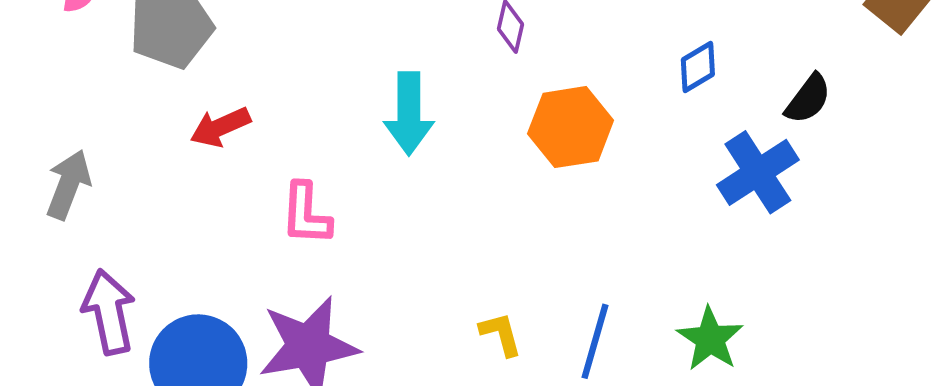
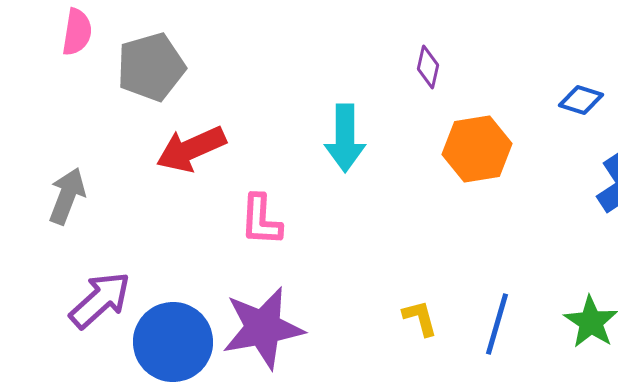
blue diamond: (698, 67) -> (581, 100), turned 48
red arrow: (220, 127) -> (191, 149), size x1.4
purple arrow: (109, 312) -> (100, 300), turned 60

